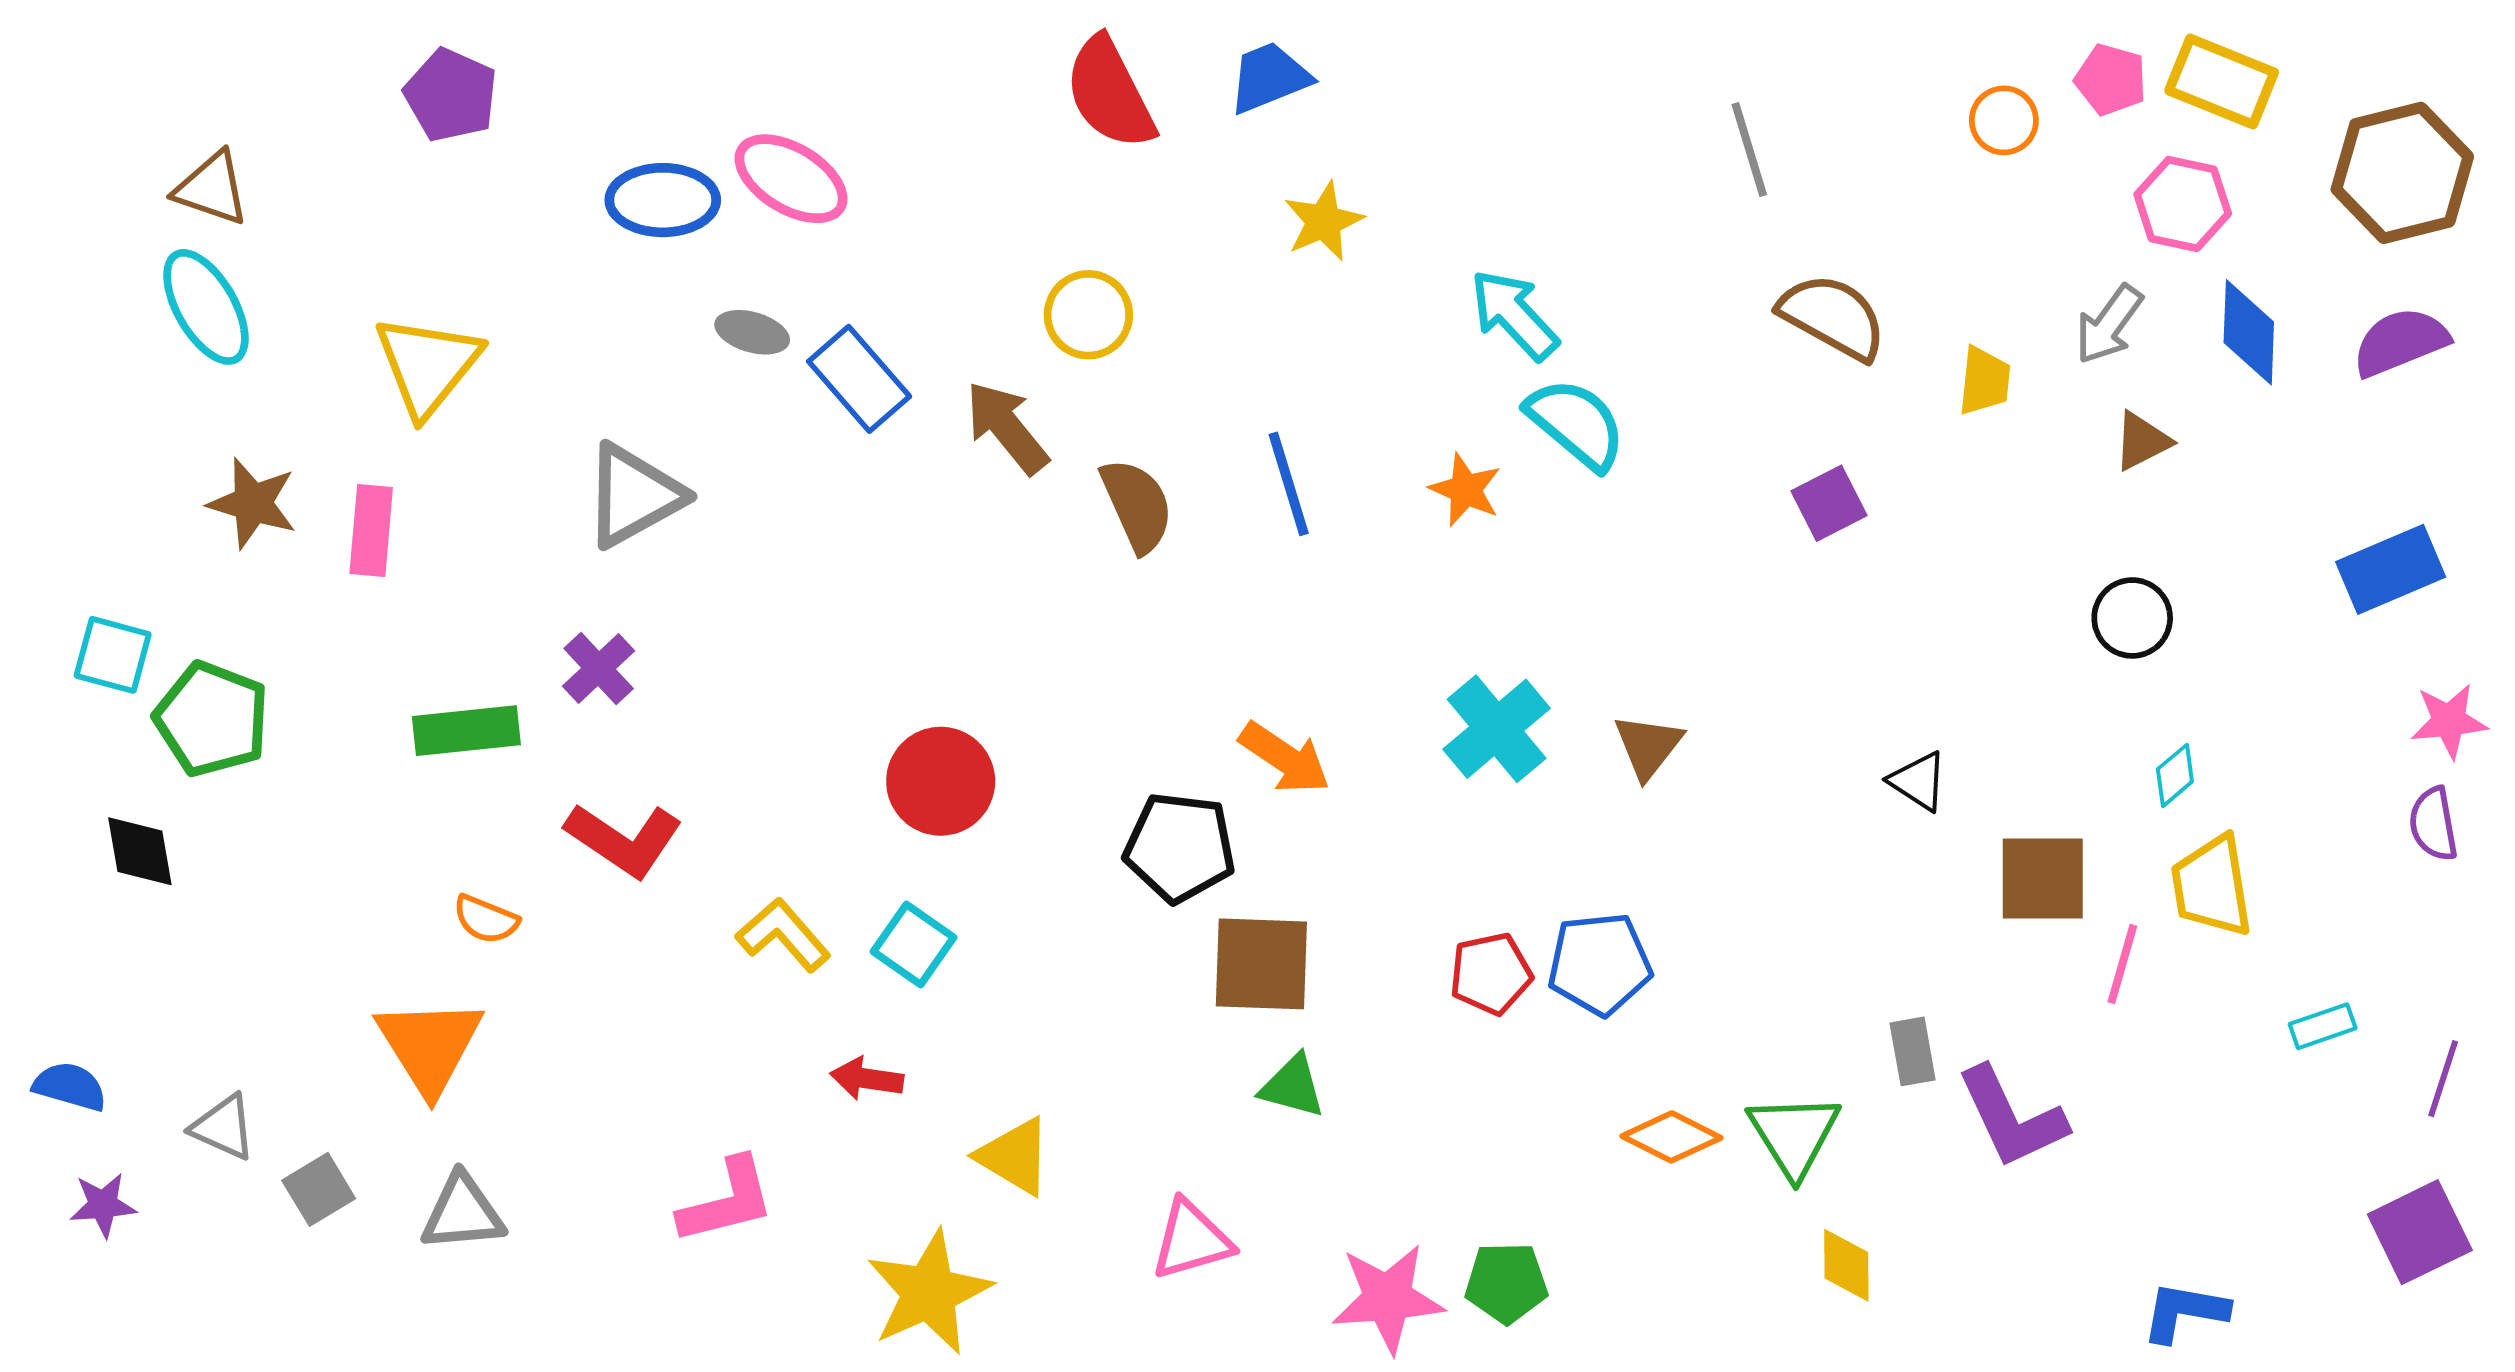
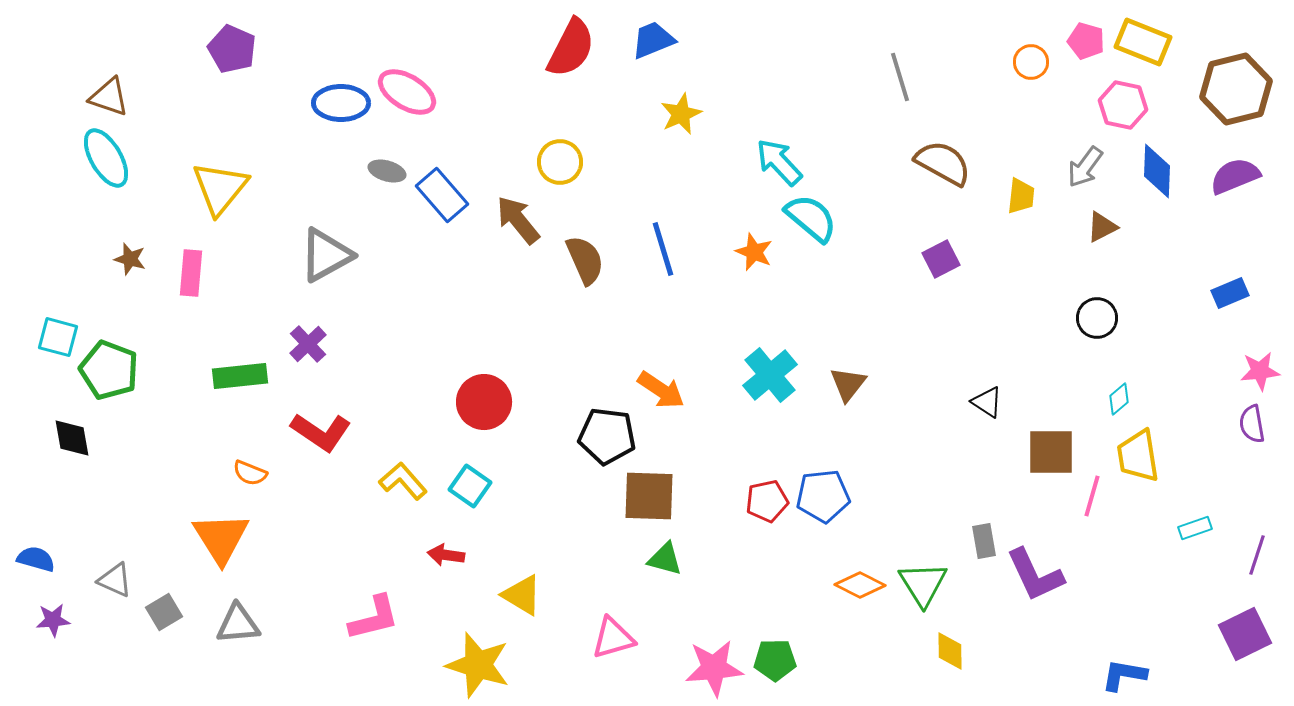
red semicircle: (1110, 93) -> (571, 48), turned -126
brown star: (253, 503) -> (130, 259), size x0.7
blue rectangle: (2391, 569) -> (1230, 293), size x0.7
yellow star: (929, 1292) -> (478, 665), turned -30

